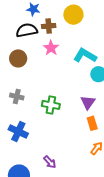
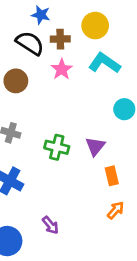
black semicircle: (27, 30) -> (30, 43), turned 40
cyan L-shape: (85, 55) -> (104, 63), moved
purple triangle: (88, 102) -> (95, 146), moved

